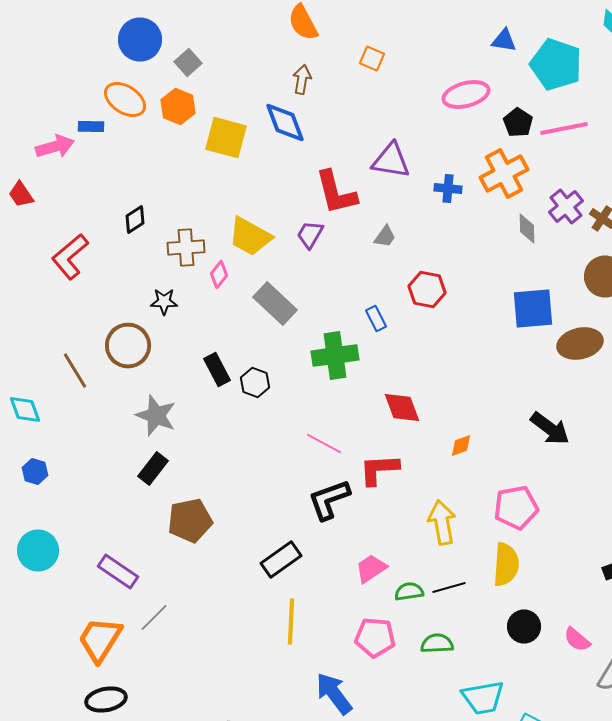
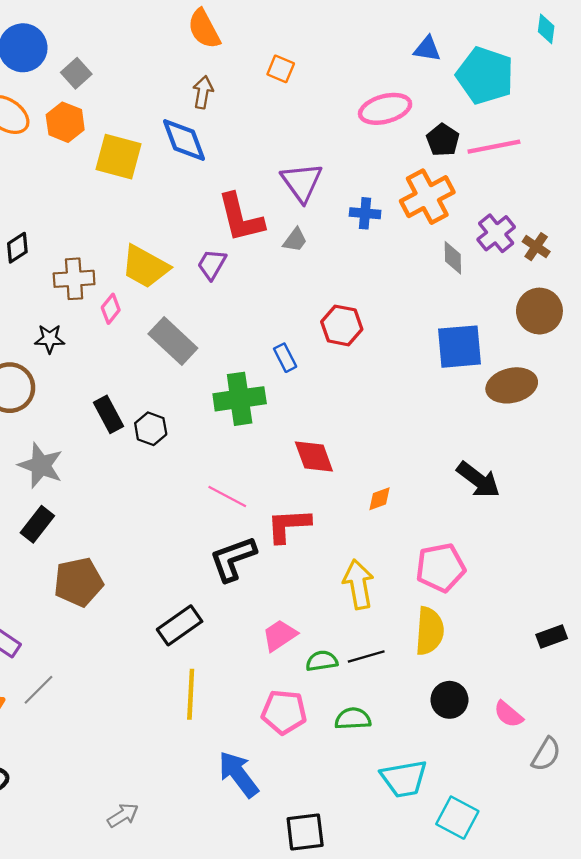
purple triangle: (391, 160) -> (302, 182), turned 45
gray trapezoid: (385, 236) -> (295, 240), moved

